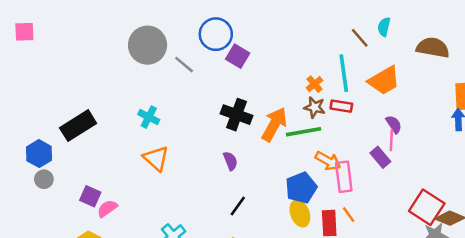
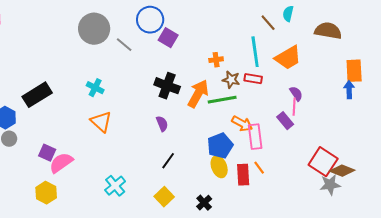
orange cross: (315, 84) -> (216, 60), moved, turned 32
pink semicircle: (107, 208) -> (61, 163), size x1.4

